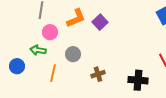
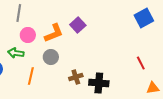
orange L-shape: (76, 18) -> (54, 33), moved
black cross: (138, 80) -> (99, 83), moved

